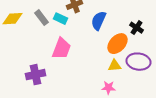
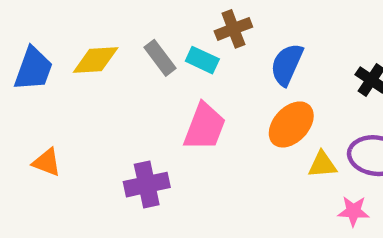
orange ellipse: (118, 44) -> (291, 124), moved
pink star: (108, 88) -> (353, 211), moved

